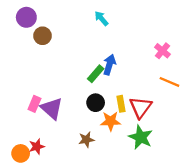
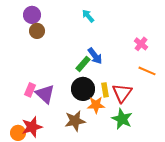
purple circle: (26, 17) -> (32, 15), moved
blue arrow: (109, 65) -> (95, 56), turned 126
black circle: (96, 103) -> (83, 89), size x1.5
brown star: (86, 140) -> (75, 121), size x1.5
red star: (37, 147) -> (32, 127), size x1.5

